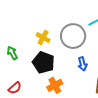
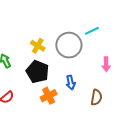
blue arrow: (82, 64) -> (71, 82), moved

